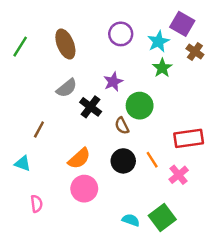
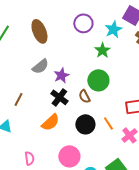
green star: (162, 68) -> (102, 50), moved
purple star: (113, 82) -> (61, 75), moved
black cross: (91, 107) -> (59, 97), moved
pink circle: (84, 189) -> (69, 156), moved
pink semicircle: (36, 204) -> (29, 158), moved

